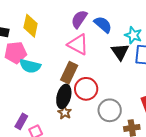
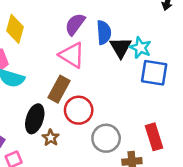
blue semicircle: (103, 25) -> (104, 32), turned 42
black triangle: (120, 52) -> (121, 47), moved
black ellipse: (64, 96) -> (35, 119), moved

